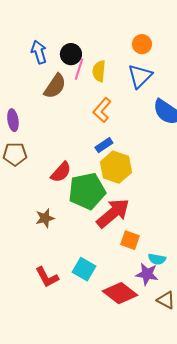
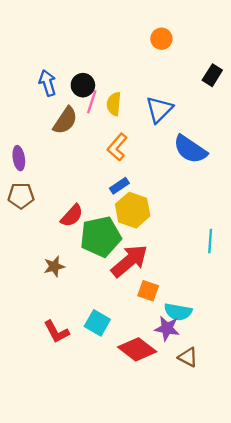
orange circle: (142, 44) -> (161, 39), moved
cyan semicircle: (157, 259) -> (178, 312), size x1.4

